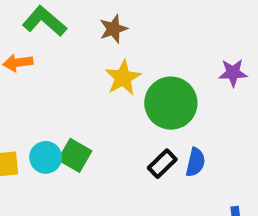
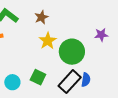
green square: (75, 155) -> (38, 77), moved
black rectangle: (162, 164) -> (70, 82), size x1.6

